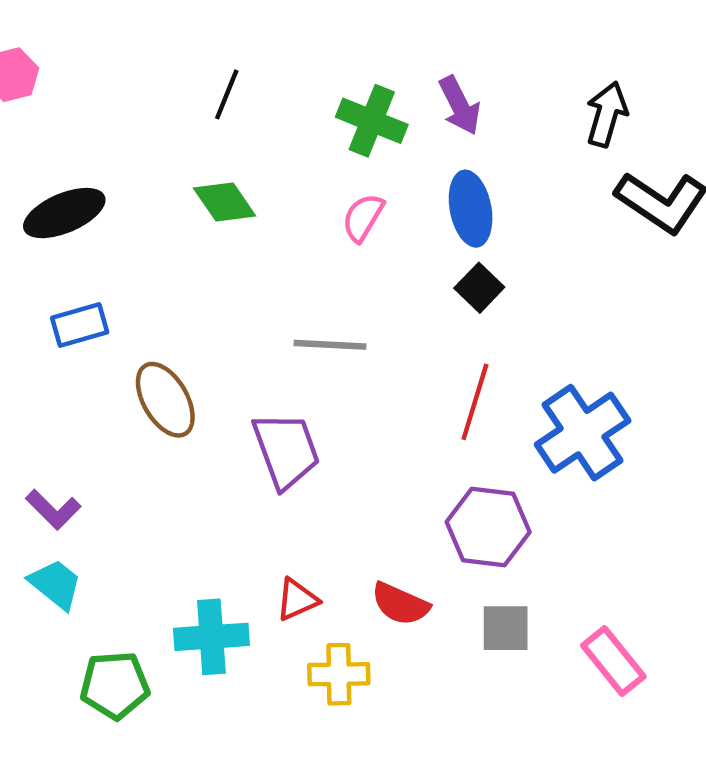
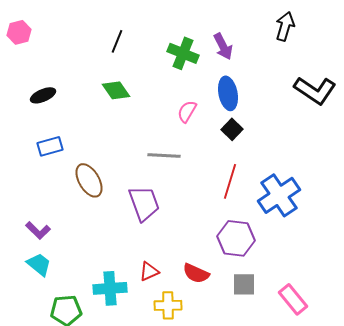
black arrow: (607, 114) -> (285, 26), moved
black ellipse: (64, 213) -> (43, 95), size x0.7
pink semicircle: (363, 217) -> (187, 111), moved

